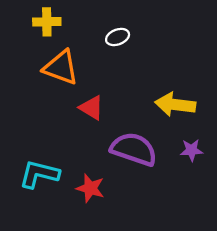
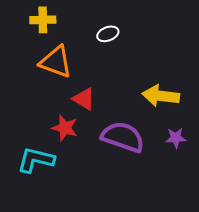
red star: (90, 188) -> (65, 128), moved

